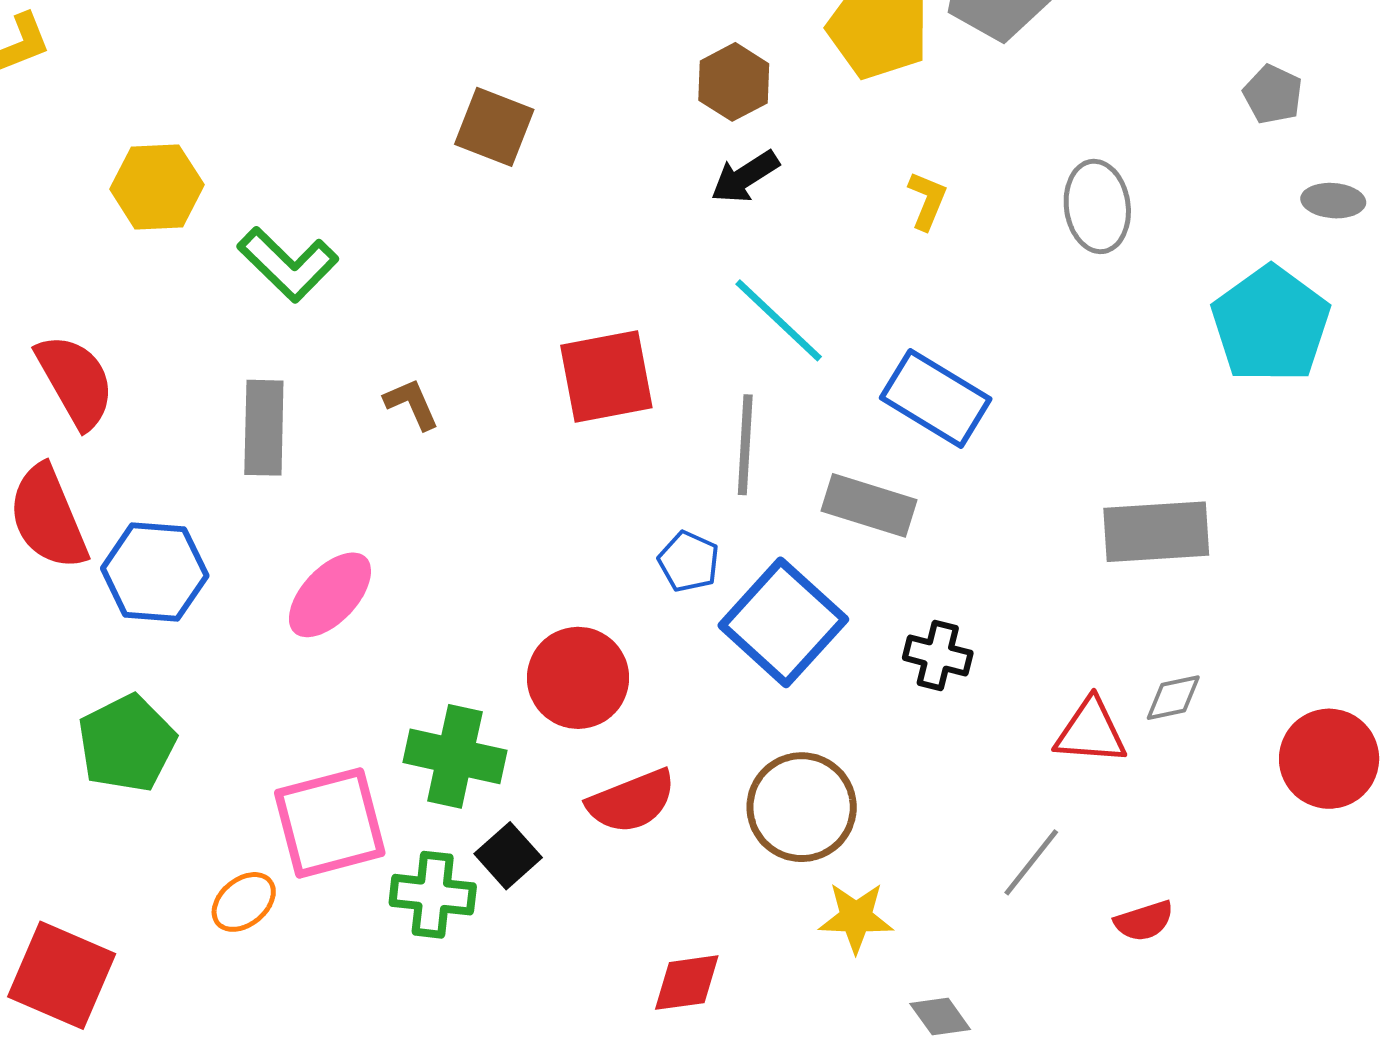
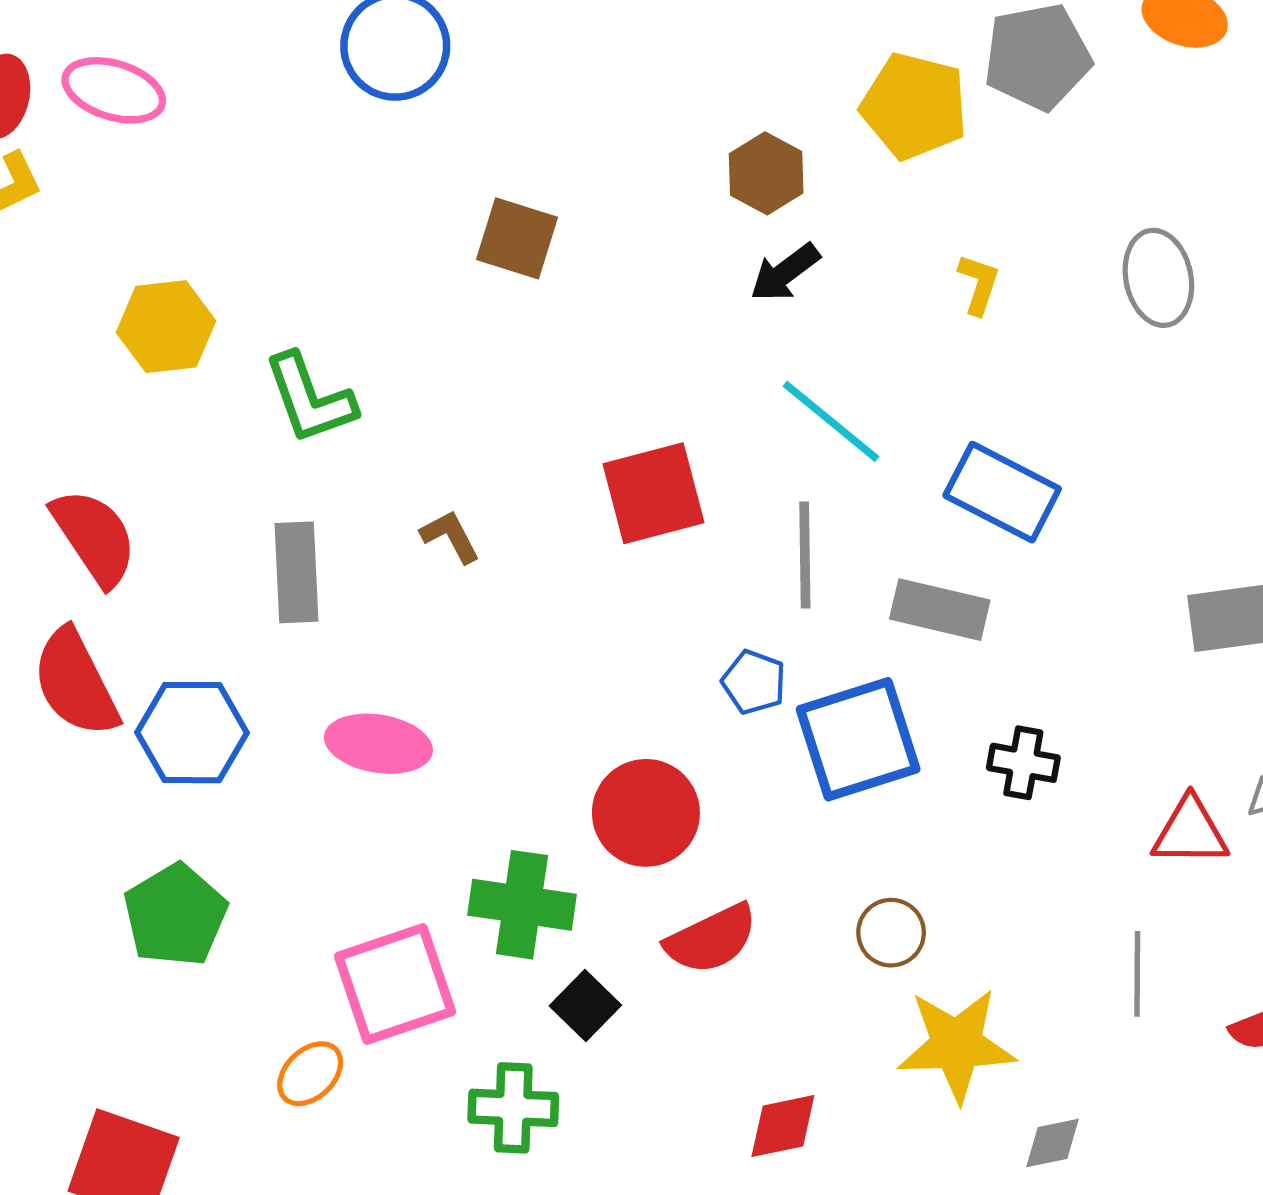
green L-shape: (288, 264) -> (310, 399), turned 30
pink ellipse: (330, 595) -> (378, 744), turned 60
blue square: (783, 622) -> (858, 739), turned 34
brown circle: (802, 807) -> (891, 933), size x0.6
gray line: (1031, 862) -> (1137, 974), turned -34
green cross: (433, 895) -> (513, 1108), moved
yellow star: (856, 917) -> (956, 1045), size x1.5
gray diamond: (940, 1016) -> (1053, 1143), turned -62

